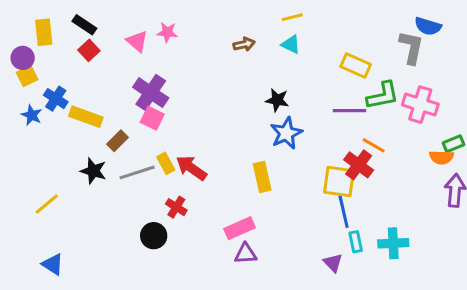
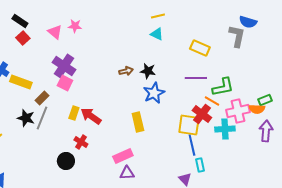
brown arrow: (244, 44) -> (126, 71), moved
green L-shape: (383, 96) -> (223, 87), moved
pink cross: (420, 105) -> (238, 111), moved, turned -30
yellow rectangle: (166, 163) -> (74, 113), turned 48
gray line: (137, 172) -> (42, 118), moved, turned -50
cyan cross: (393, 243) -> (225, 129), moved

